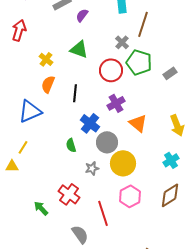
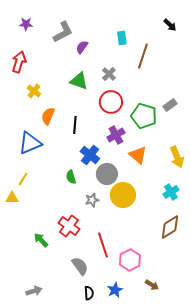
gray cross: (122, 42) -> (109, 74), moved
yellow cross: (46, 59) -> (34, 91), moved
green pentagon: (139, 62) -> (144, 116), moved
pink hexagon: (130, 196) -> (130, 260), moved

